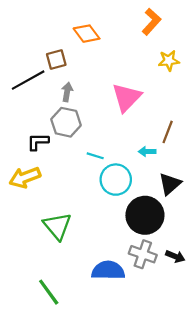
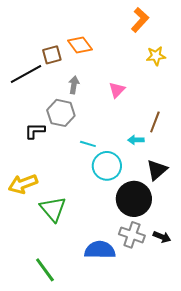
orange diamond: (87, 34) -> (80, 45), moved
gray arrow: (67, 92) -> (74, 85), moved
pink triangle: (127, 97) -> (117, 90), size x0.6
yellow arrow: (25, 177) -> (23, 184), moved

